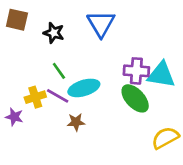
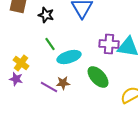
purple line: (58, 96) -> (49, 87), moved
yellow cross: (35, 97) -> (21, 63), moved, turned -35
green ellipse: (135, 98) -> (98, 77), moved

